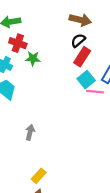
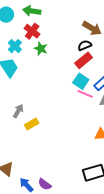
cyan square: (86, 80) -> (81, 81), turned -35
yellow rectangle: (39, 176) -> (32, 124), moved

